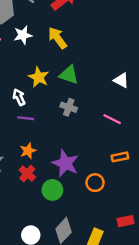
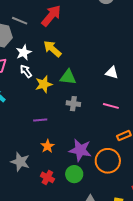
yellow star: (39, 77) -> (44, 84), turned -30
white arrow: (19, 97) -> (26, 71), moved
red cross: (27, 174) -> (47, 177), moved
orange circle: (95, 183) -> (108, 161), size x1.6

